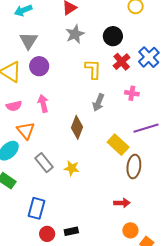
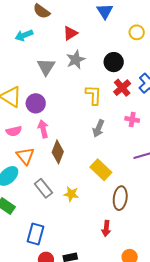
gray triangle: (29, 41) -> (46, 67), moved
purple circle: (39, 66) -> (36, 103), moved
brown diamond: (77, 127) -> (58, 152), moved
yellow rectangle: (118, 145) -> (101, 170), moved
brown ellipse: (134, 166) -> (120, 198), moved
red arrow: (122, 203) -> (106, 228), moved, turned 98

